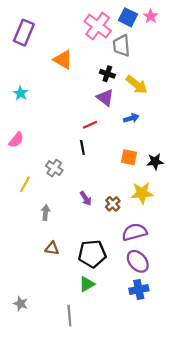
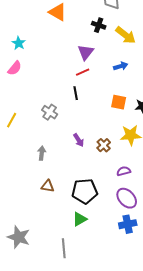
purple triangle: (105, 98) -> (86, 52), moved, turned 30
pink semicircle: (16, 140) -> (15, 68), moved
yellow line: (25, 184) -> (12, 120), moved
purple semicircle: (134, 232) -> (124, 171), size x0.6
gray star: (21, 304) -> (19, 237), size x1.6

